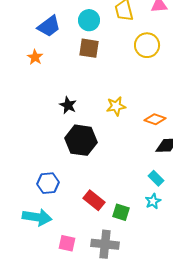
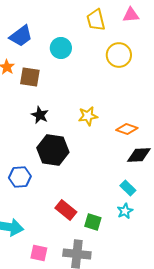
cyan circle: (89, 20) -> (61, 48), moved
brown square: (89, 48) -> (30, 77), moved
blue hexagon: (48, 183) -> (20, 177), moved

